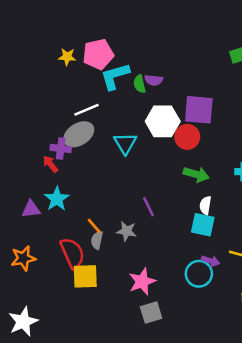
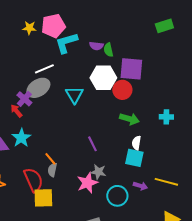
green semicircle: (139, 84) -> (108, 50), moved
purple cross: (61, 149) -> (24, 99), turned 35
gray star: (127, 231) -> (98, 172), moved
cyan circle: (199, 274) -> (117, 196), moved
pink star: (142, 282) -> (87, 183), moved

